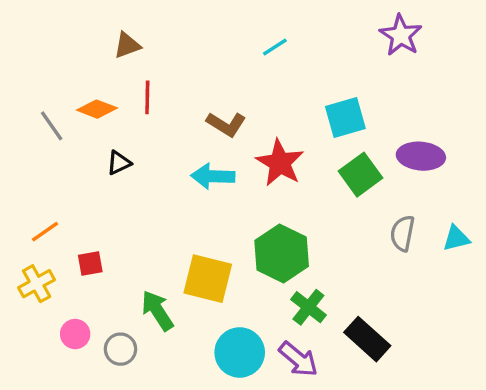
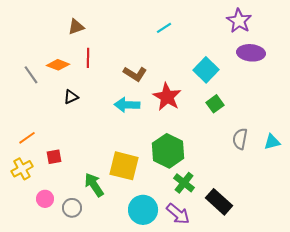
cyan square: (345, 117) -> (206, 70), turned -30
purple ellipse: (421, 156) -> (251, 53), moved
green square: (360, 175) -> (215, 104), size x0.7

